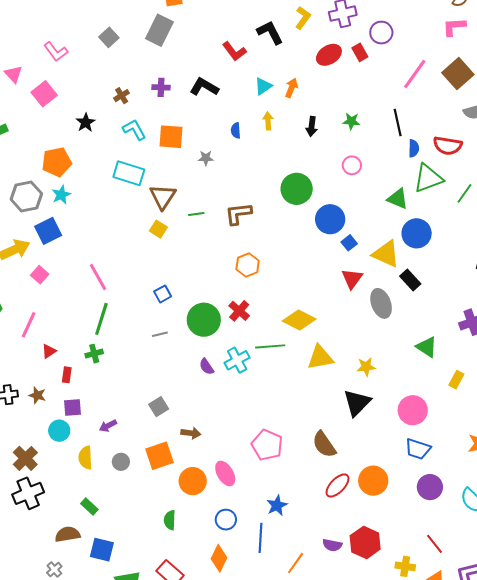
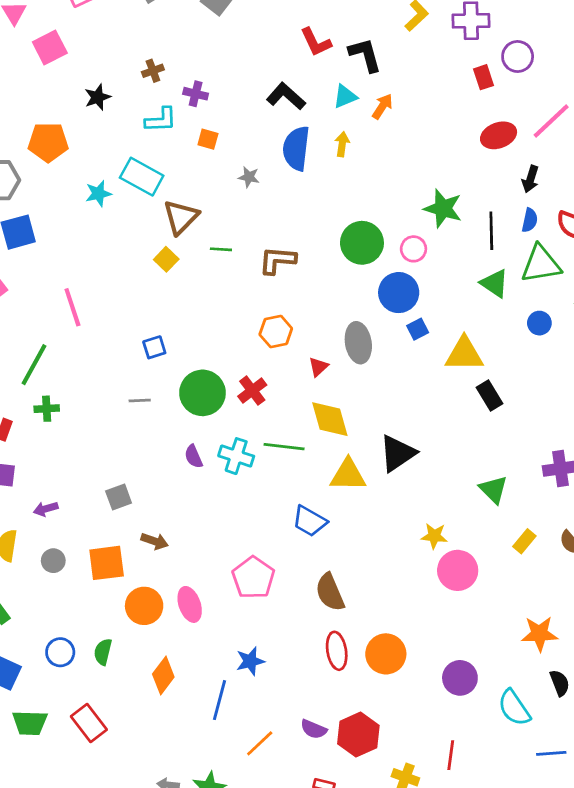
black L-shape: (270, 32) -> (365, 55), moved
red ellipse: (329, 55) -> (499, 135), moved
purple cross: (161, 87) -> (196, 94), moved
black L-shape: (204, 87) -> (286, 96), moved
green star: (351, 121) -> (443, 208), moved, size x1.6
black line: (398, 123) -> (491, 231), moved
black arrow: (312, 126) -> (530, 179), moved
cyan L-shape: (134, 130) -> (161, 120), turned 105
blue semicircle: (236, 131) -> (296, 148), size x2.0
orange square: (171, 137) -> (208, 139), size x0.6
pink circle: (352, 165) -> (413, 249), moved
cyan star: (61, 195) -> (98, 193), moved
blue circle: (417, 233) -> (539, 323), moved, size x0.6
yellow triangle: (386, 254) -> (464, 354), turned -36
red triangle: (352, 279) -> (318, 367), moved, size x0.7
gray ellipse: (381, 303) -> (358, 343), moved
green line: (101, 319) -> (34, 365), moved
yellow diamond: (299, 320) -> (330, 419), turned 36
cyan cross: (237, 360) -> (236, 456), turned 35
yellow star: (366, 367) -> (434, 536), moved
black triangle: (357, 403) -> (397, 453), moved
blue trapezoid: (418, 449) -> (310, 521), moved
red ellipse: (338, 485) -> (337, 651), turned -64
blue circle: (226, 520) -> (60, 652), moved
red line: (435, 544) -> (451, 755), turned 35
orange diamond: (219, 558) -> (163, 676), moved

